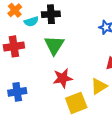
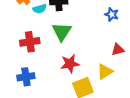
red cross: (14, 46) -> (30, 42), moved

